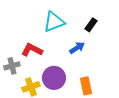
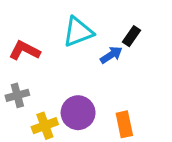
blue arrow: (77, 48) -> (111, 55), moved
red L-shape: (32, 50) -> (25, 51), moved

